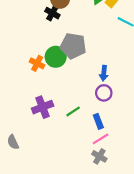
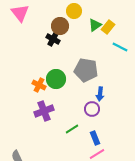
gray pentagon: (73, 46) -> (86, 70), moved
purple circle: (104, 93) -> (92, 109), moved
purple cross: (43, 107) -> (44, 111), moved

